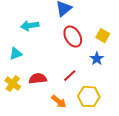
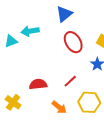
cyan triangle: (16, 54) -> (11, 41), moved
yellow cross: (13, 84) -> (13, 102), moved

